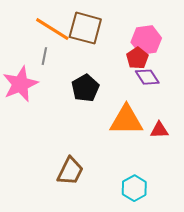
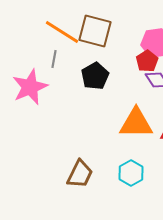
black pentagon: (85, 88) -> (95, 76), moved
cyan hexagon: (134, 188) -> (131, 173), moved

